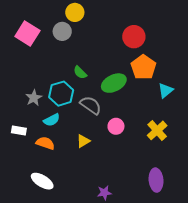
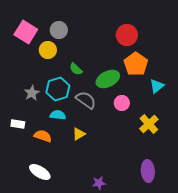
yellow circle: (75, 12) -> (48, 50), moved
cyan semicircle: (52, 120) -> (58, 115), moved, turned -147
pink circle: (116, 126) -> (122, 103), moved

